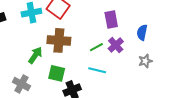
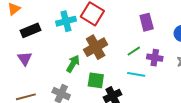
brown cross: (59, 40) -> (96, 47), turned -30
purple cross: (116, 45) -> (155, 58), moved, turned -35

